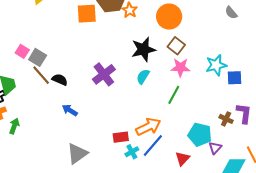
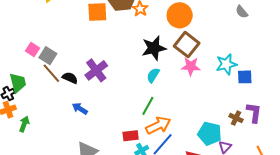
brown square: (176, 46) -> (187, 45), size x1.4
purple cross: (104, 74) -> (96, 70), moved
green line: (174, 95) -> (148, 106), moved

